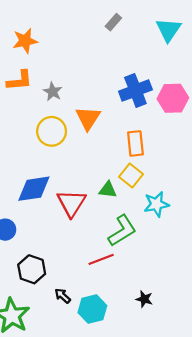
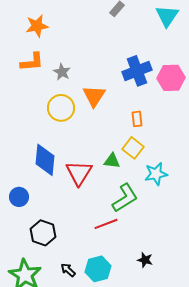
orange rectangle: (135, 143) -> (137, 119), size x0.7
blue diamond: (34, 189) -> (45, 160), turned -76
black arrow: (63, 296) -> (68, 270), moved

